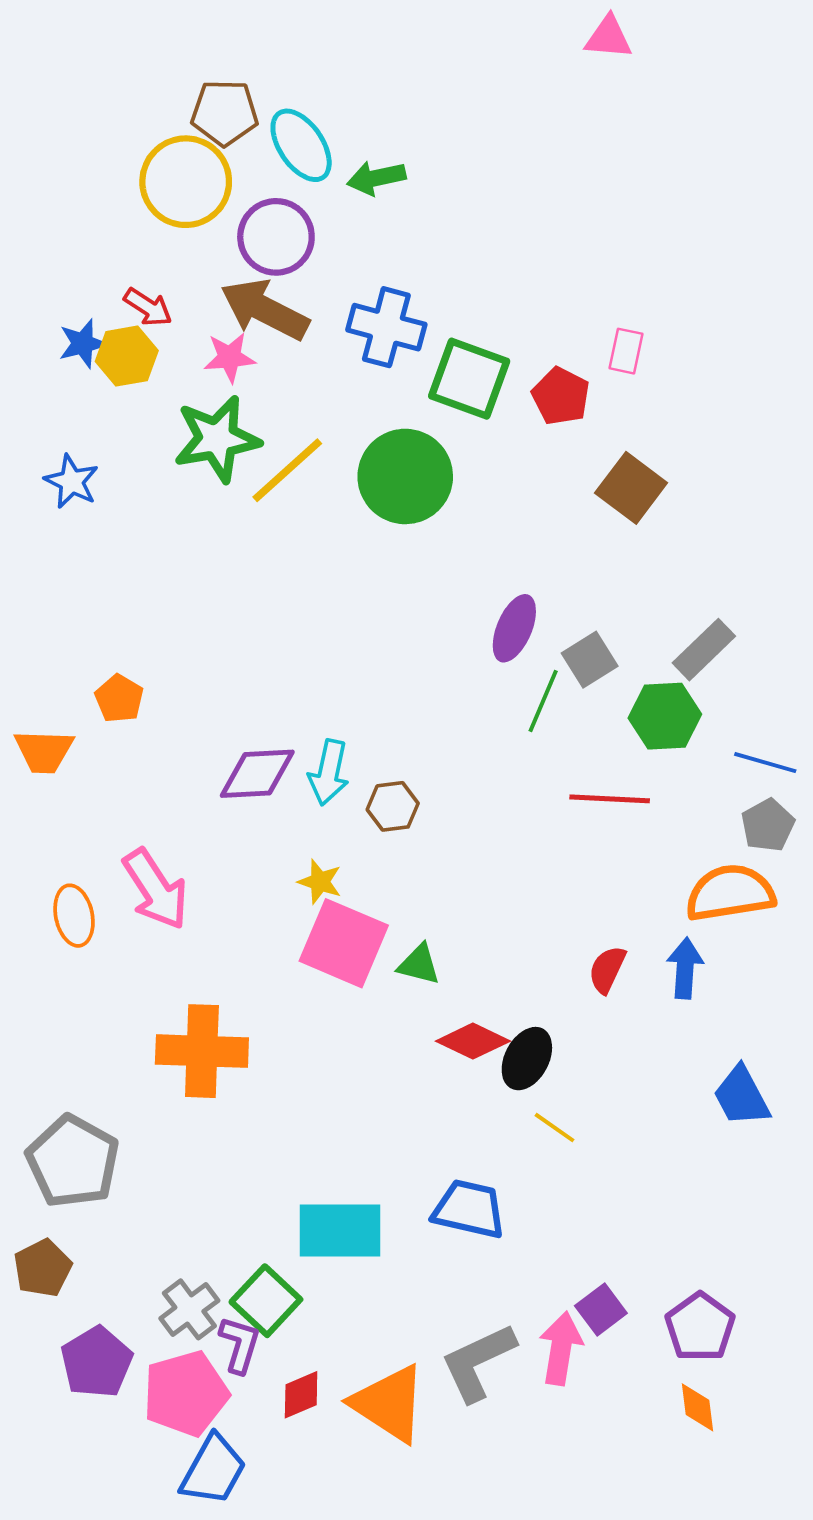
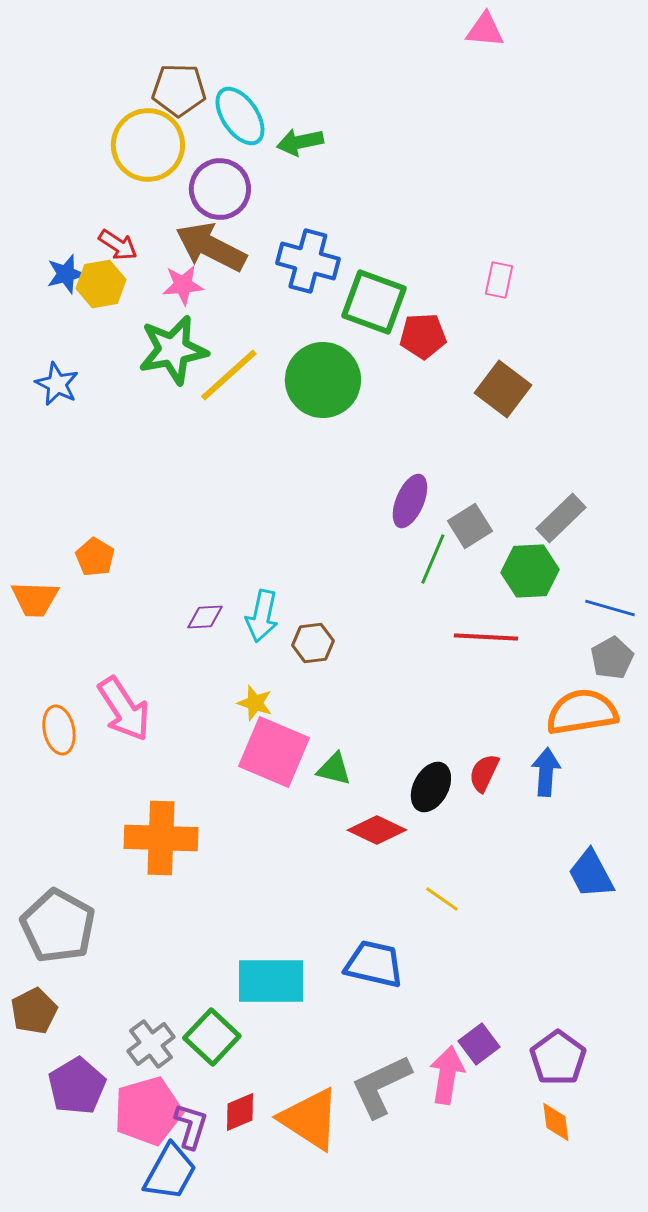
red pentagon: (561, 396) -> (423, 336), moved, turned -30
purple diamond: (257, 774) -> (205, 617), size x0.6
black ellipse: (527, 1059) -> (431, 787), moved
purple L-shape: (240, 1345) -> (191, 1126), moved

